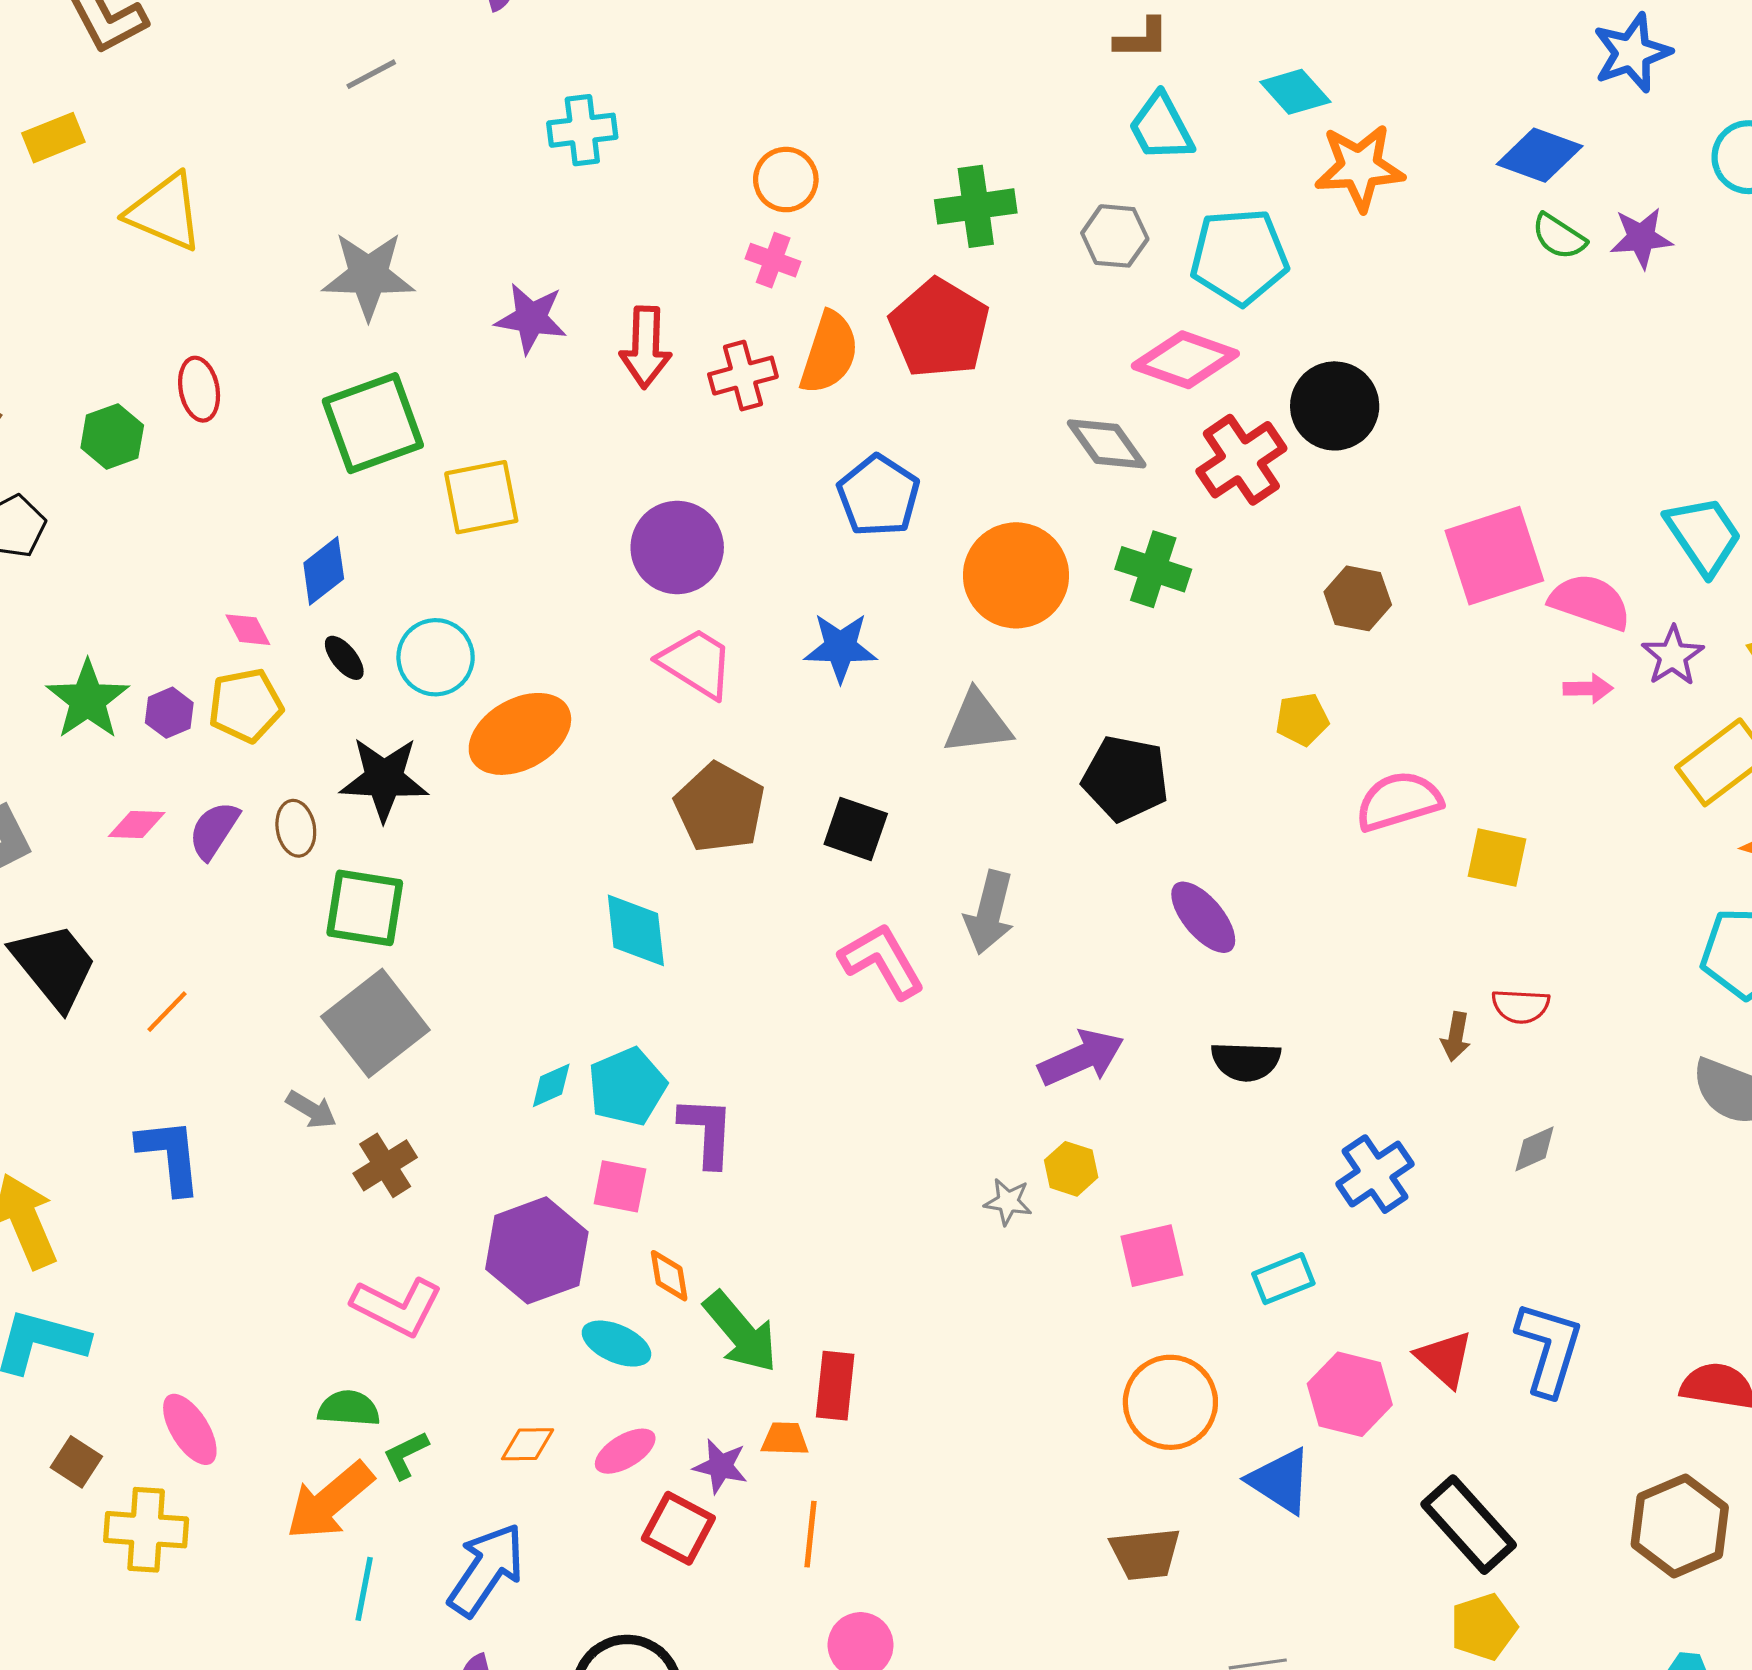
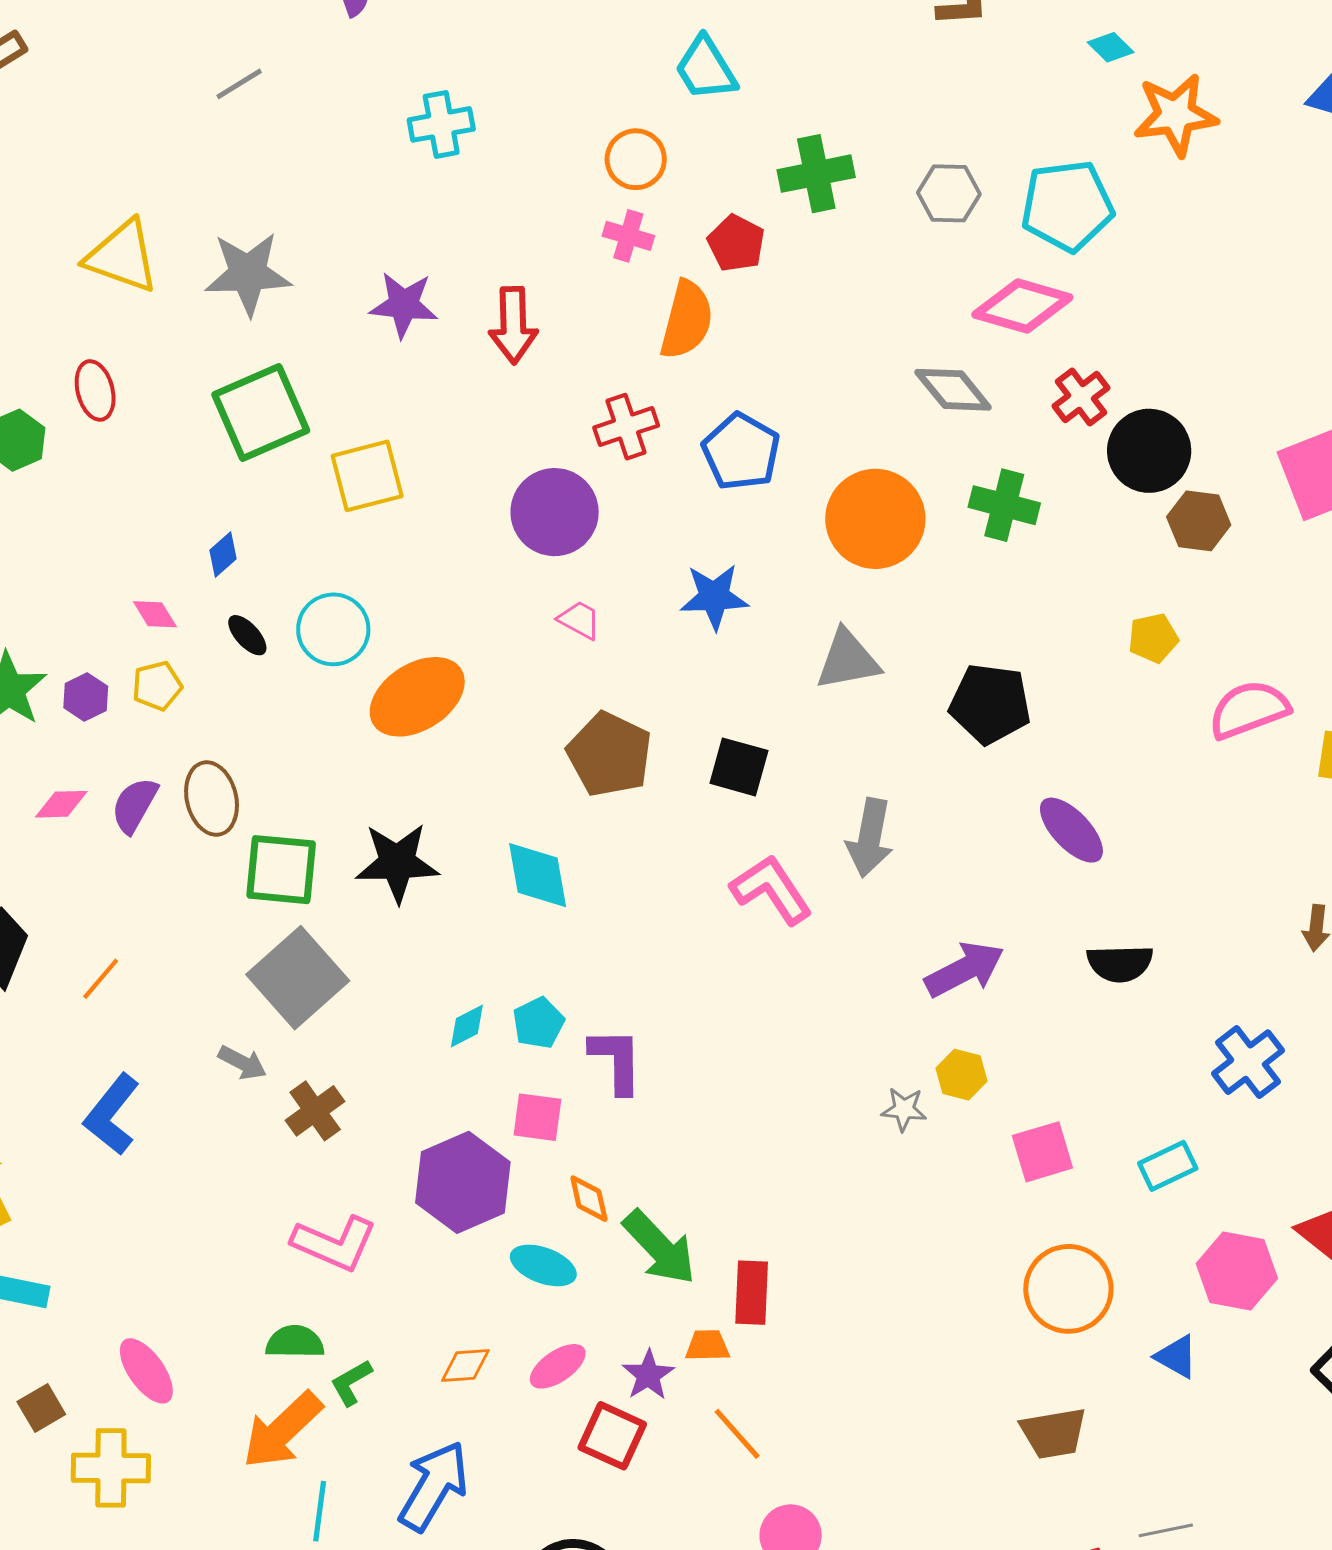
cyan diamond: (1295, 92) -> (1111, 47), size x0.7
cyan trapezoid: (1161, 127) -> (706, 69), moved
yellow triangle: (165, 212) -> (122, 256), moved
red pentagon: (939, 328) -> (736, 243), moved, size x0.6
red cross: (743, 376) -> (626, 427), moved
black circle: (1335, 406) -> (1149, 451), moved
red cross: (1241, 460) -> (1081, 397), size x0.7
blue diamond: (324, 571) -> (223, 554), size x0.7
pink trapezoid: (696, 663) -> (579, 620), size x0.6
yellow pentagon: (246, 705) -> (157, 686), size x0.7
black star: (384, 779) -> (397, 863), moved
brown ellipse: (296, 828) -> (212, 799), size x1.4
cyan pentagon: (627, 1087) -> (539, 1023), size x0.7
blue L-shape: (170, 1156) -> (112, 1114), turned -132
brown square: (76, 1462) -> (41, 1408), turned 30
purple star: (720, 1466) -> (648, 1375), turned 30
blue triangle: (1280, 1481) -> (1176, 1357), size x0.7
orange line: (811, 1534) -> (737, 1434), turned -44

